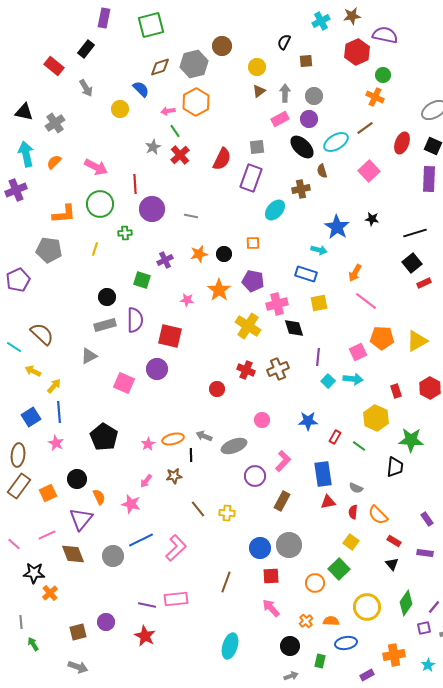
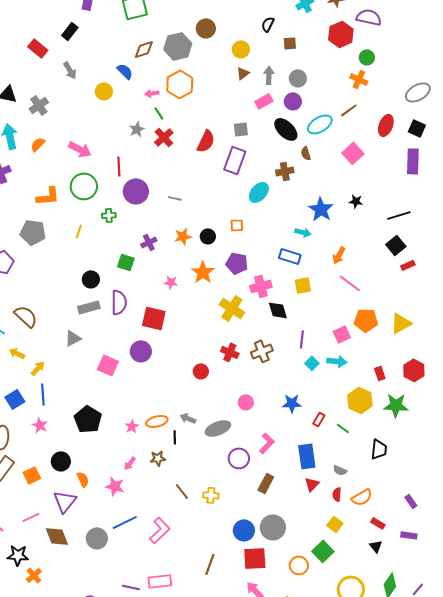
green star: (411, 440) -> (396, 405), moved
red triangle: (328, 502) -> (312, 484), turned -35
orange semicircle: (378, 515) -> (362, 497), turned -75
red square: (271, 576) -> (255, 558), size x1.4

